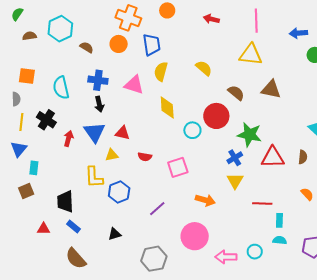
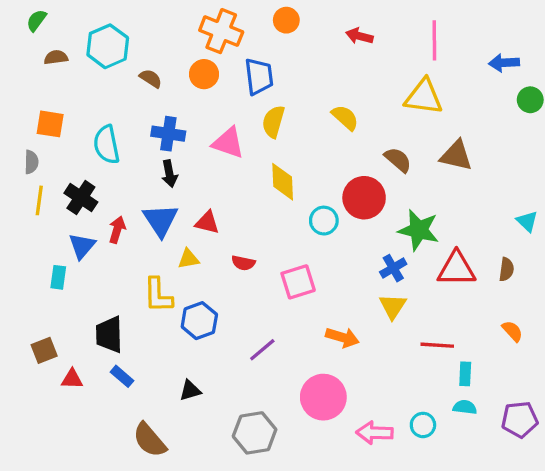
blue triangle: (19, 149) -> (82, 246), moved
brown square: (26, 191) -> (44, 350), moved
brown semicircle: (76, 258) -> (150, 440), moved

